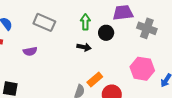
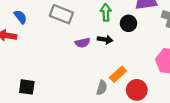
purple semicircle: (30, 51) -> (82, 43), moved

